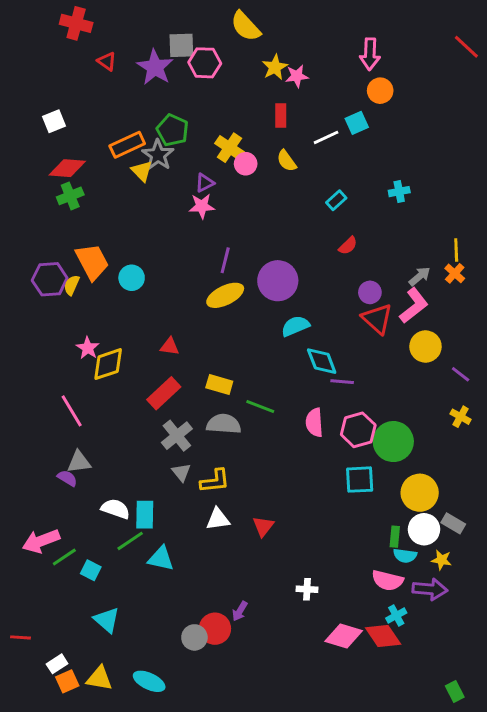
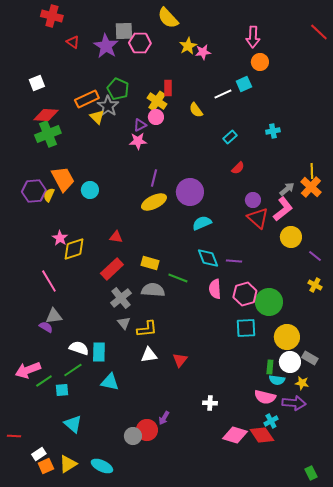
red rectangle: (281, 115) -> (168, 88), moved
pink circle: (246, 164) -> (156, 117), moved
green cross: (70, 196) -> (48, 134), size x1.4
orange cross: (455, 273) -> (311, 187), size x1.5
cyan diamond: (322, 361) -> (208, 258), moved
green line: (130, 541) -> (73, 370), moved
cyan square: (91, 570) -> (62, 390), turned -32
yellow triangle: (99, 678) -> (68, 464), turned -42

